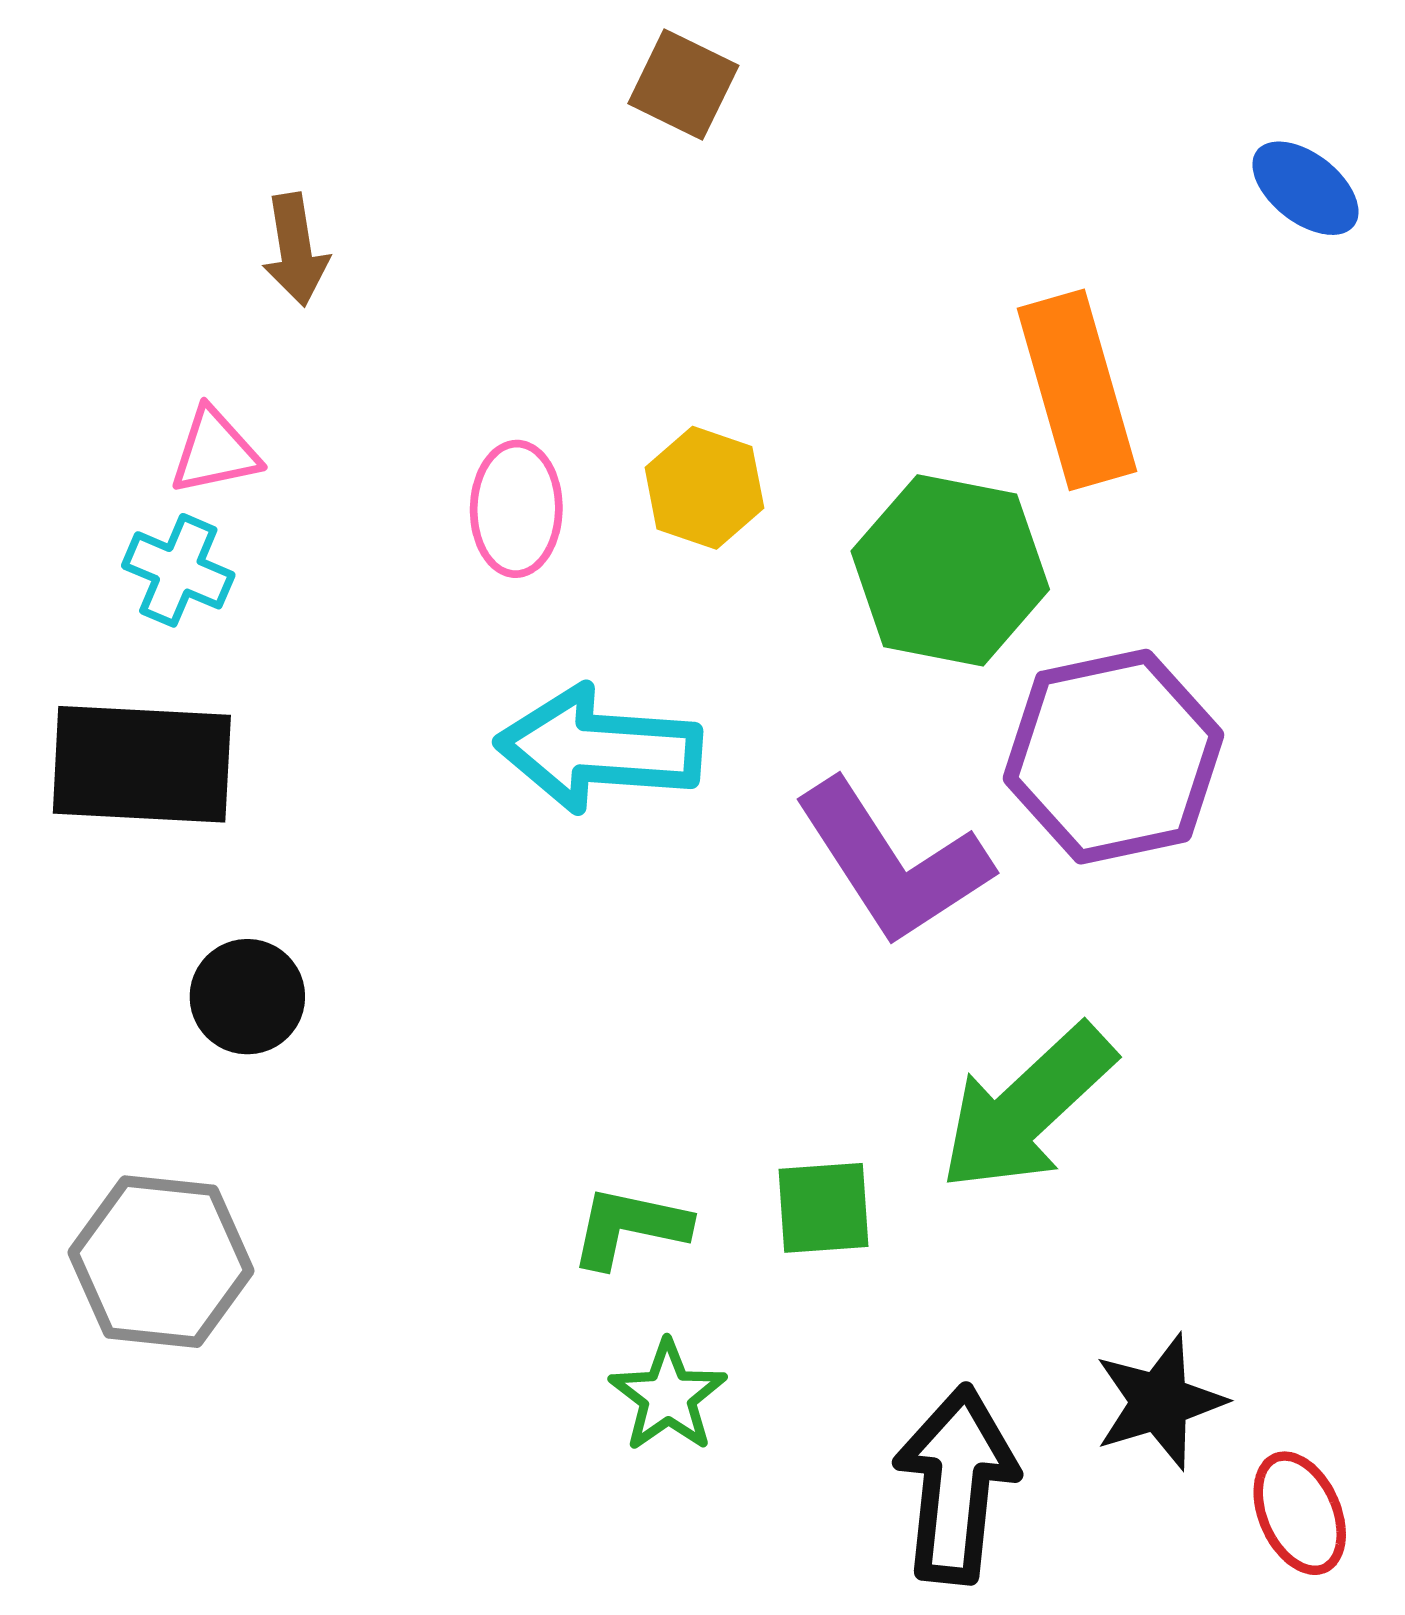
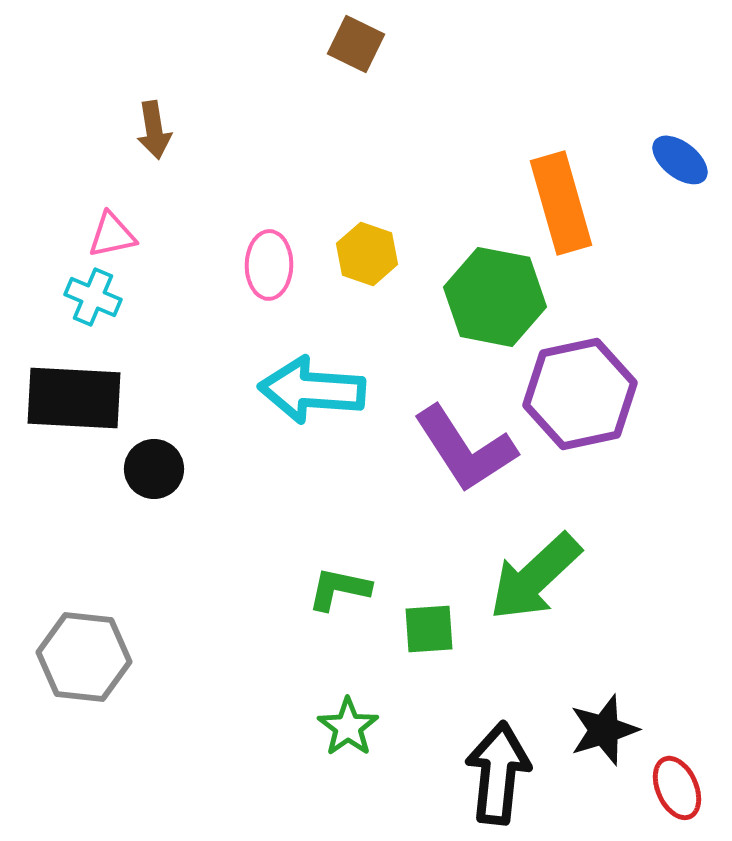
blue ellipse: (1305, 188) -> (680, 160), moved
black circle: (247, 997) -> (154, 469), moved
green L-shape: (630, 1227) -> (339, 589), moved

